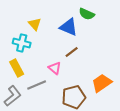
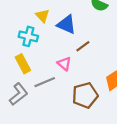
blue triangle: (69, 27) -> (66, 24), moved

